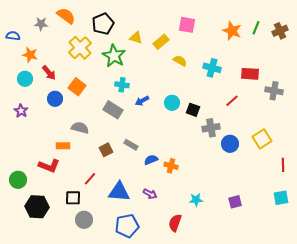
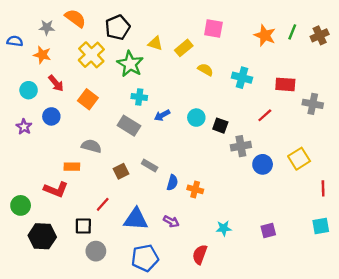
orange star: (30, 55) -> (42, 55), moved
blue circle: (55, 99) -> (51, 116), moved
blue semicircle: (151, 160) -> (172, 183), turned 128

